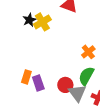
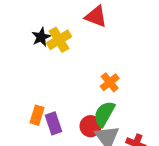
orange cross: (88, 52) -> (110, 82), moved
green semicircle: (86, 76) -> (104, 114), moved

